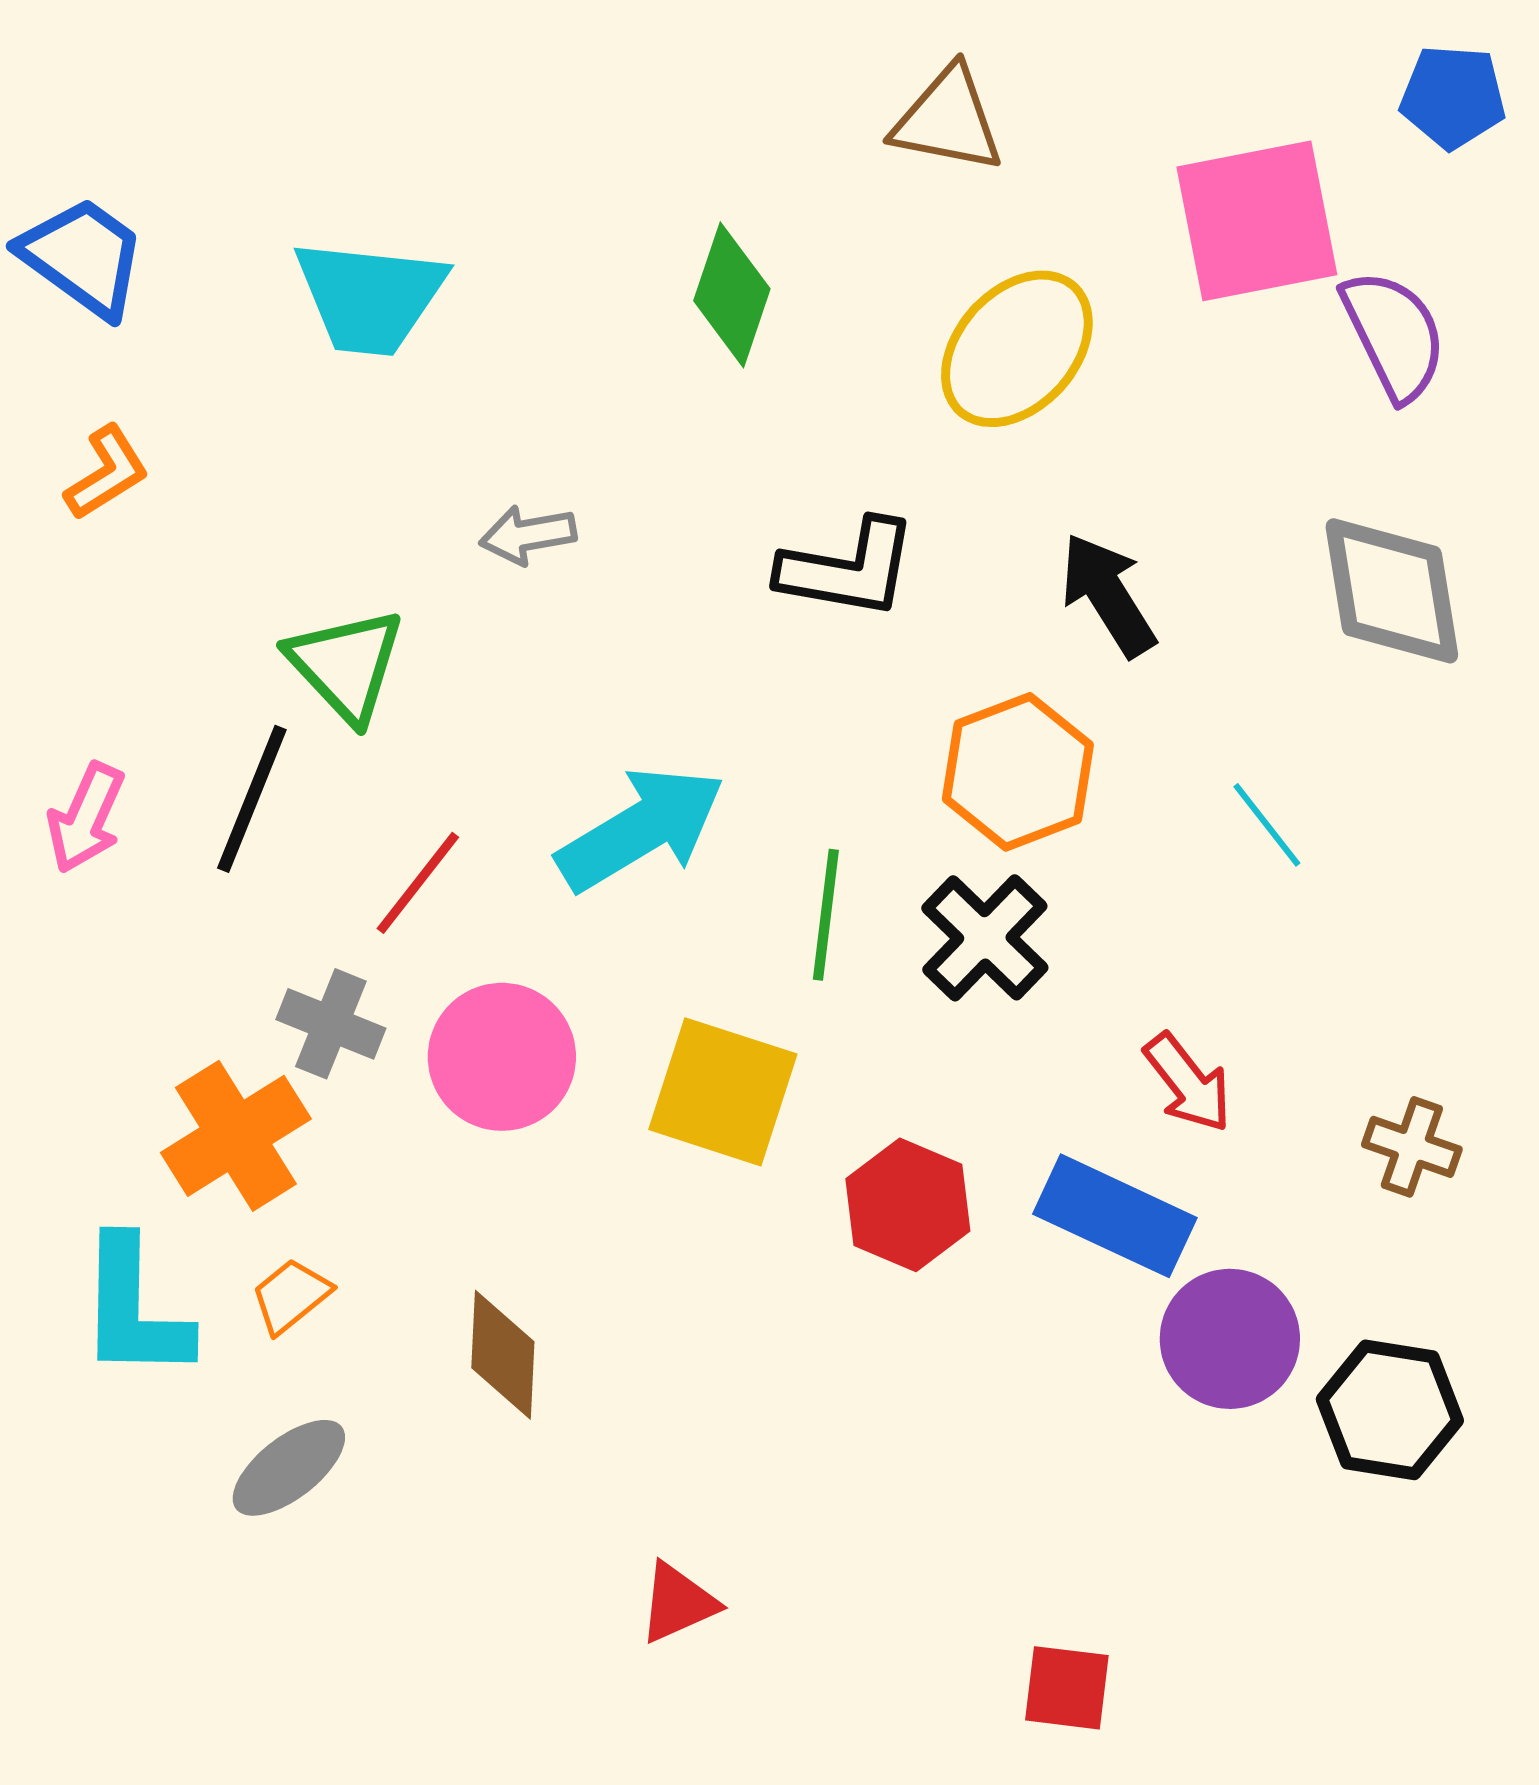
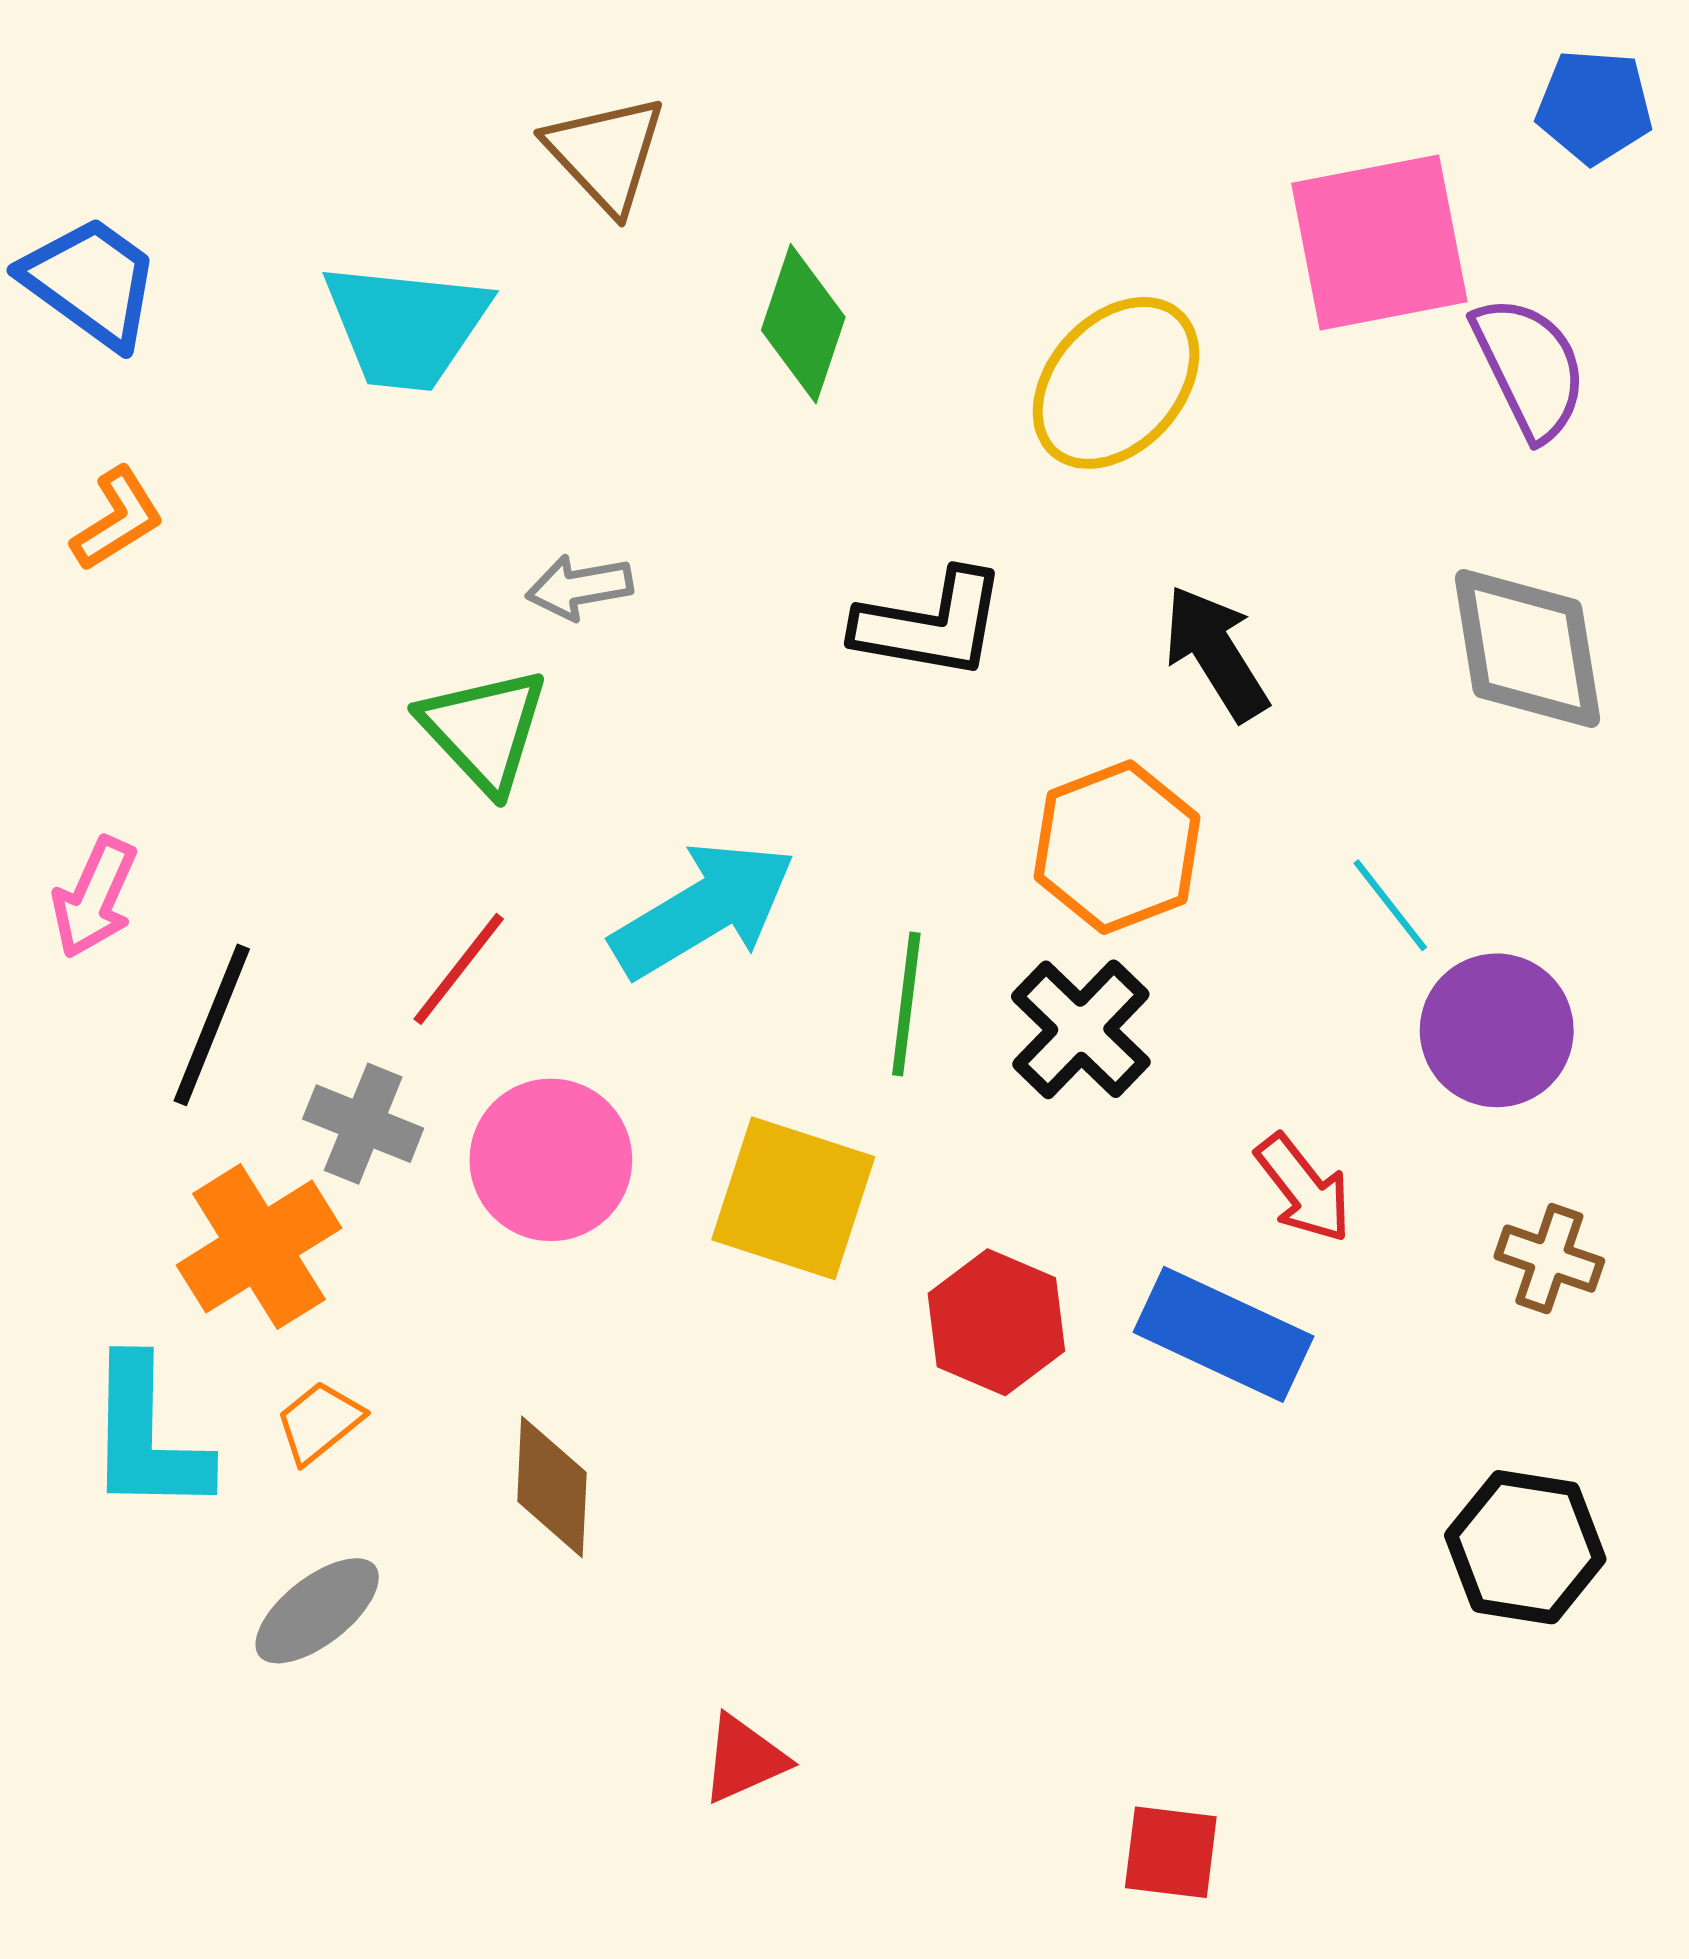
brown triangle: (948, 120) -> (606, 154), moved, turned 36
green triangle: (346, 665) -> (484, 730), moved
black line: (252, 799) -> (212, 1025), moved
purple circle: (1230, 1339) -> (1497, 1030), moved

